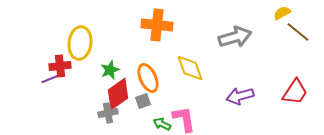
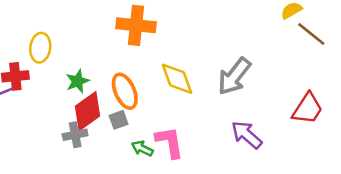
gray arrow: (235, 37) -> (234, 76), moved, turned 144
yellow ellipse: (80, 43) -> (40, 48), size x0.7
purple arrow: (240, 96) -> (247, 135), moved, turned 56

